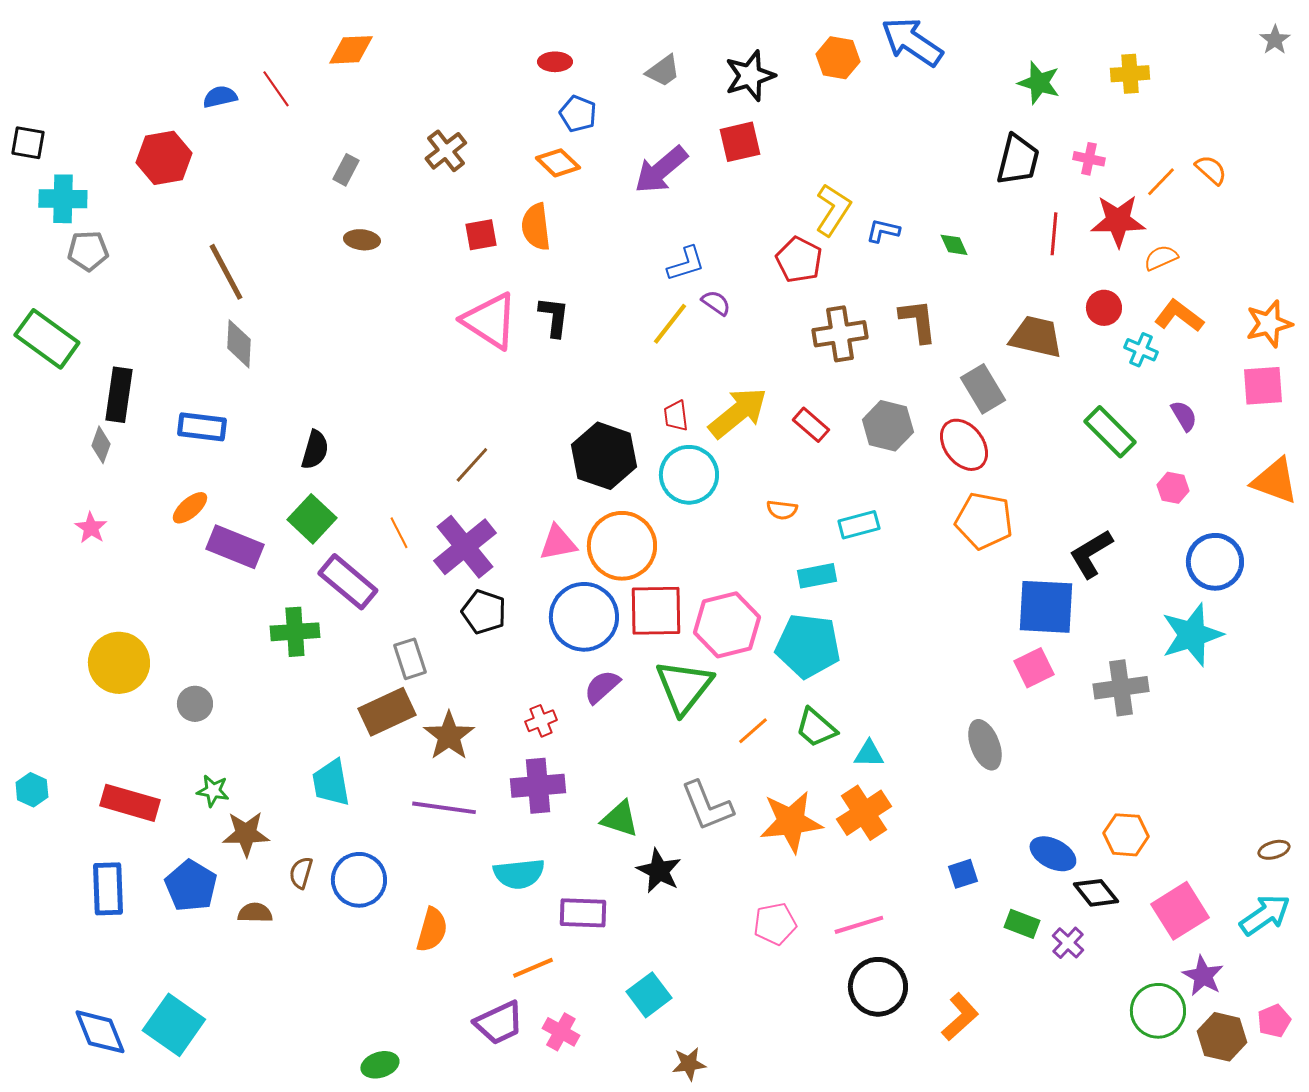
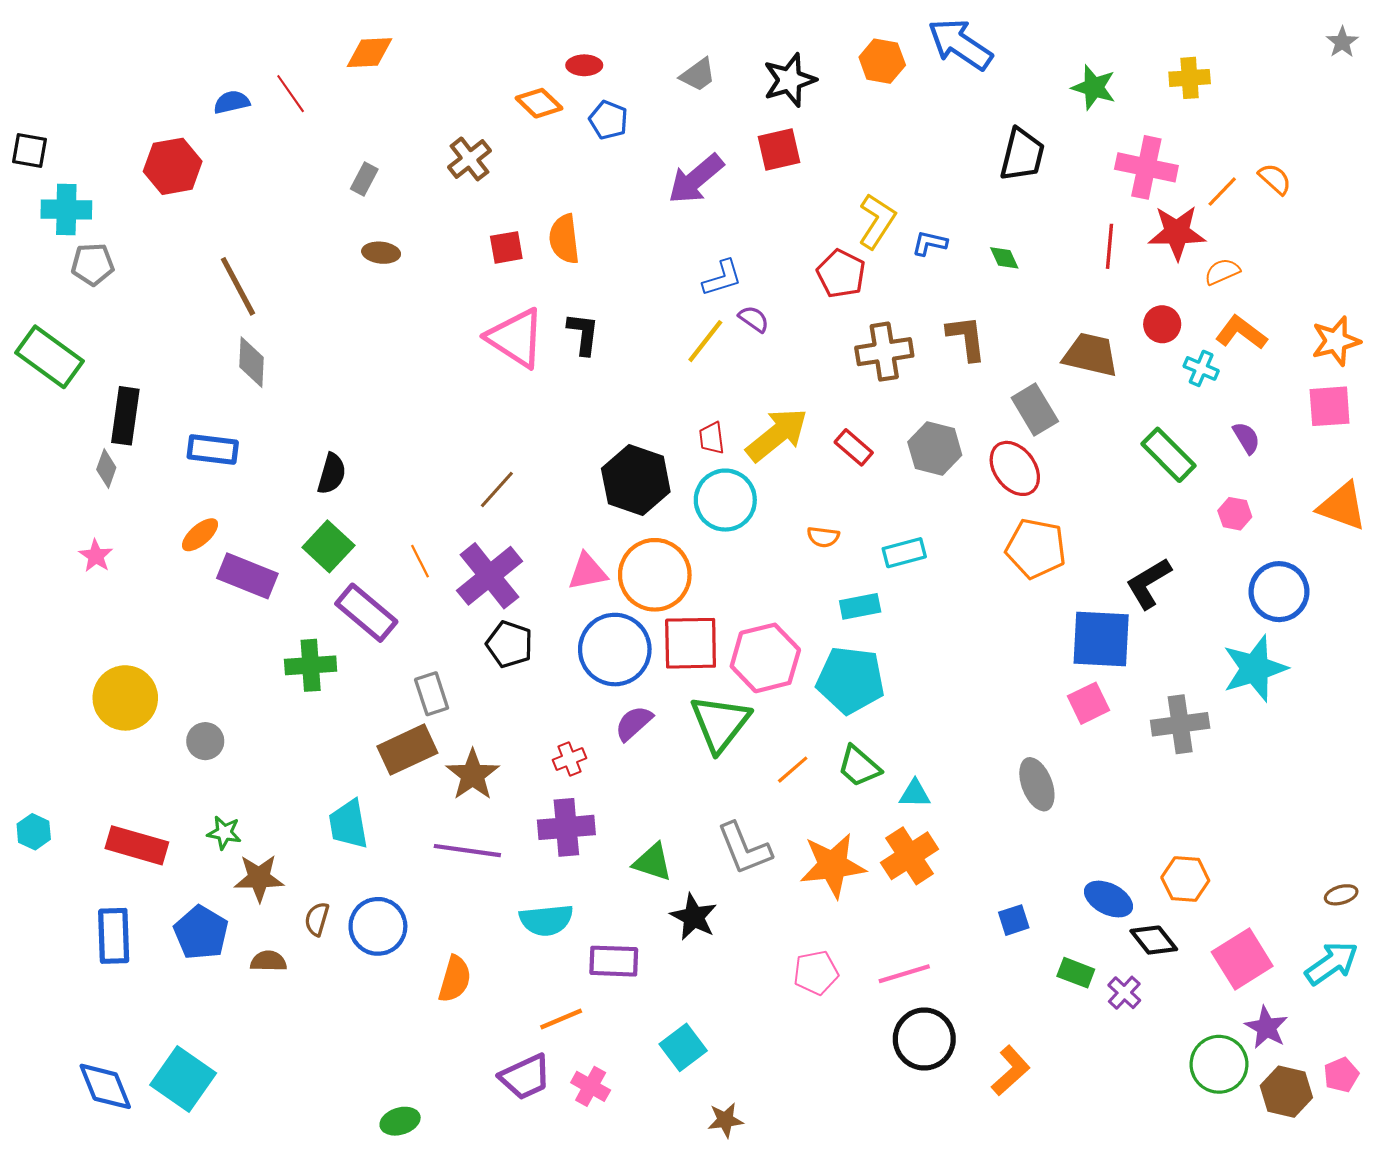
pink cross: (1089, 159) -> (1146, 167), size x1.8
black trapezoid: (1018, 160) -> (1022, 155), moved
orange diamond: (558, 163) -> (539, 103), moved

